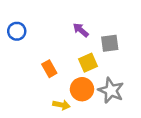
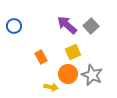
purple arrow: (81, 30) -> (67, 25), size x1.5
gray square: (110, 43) -> (91, 26), moved, turned -35

